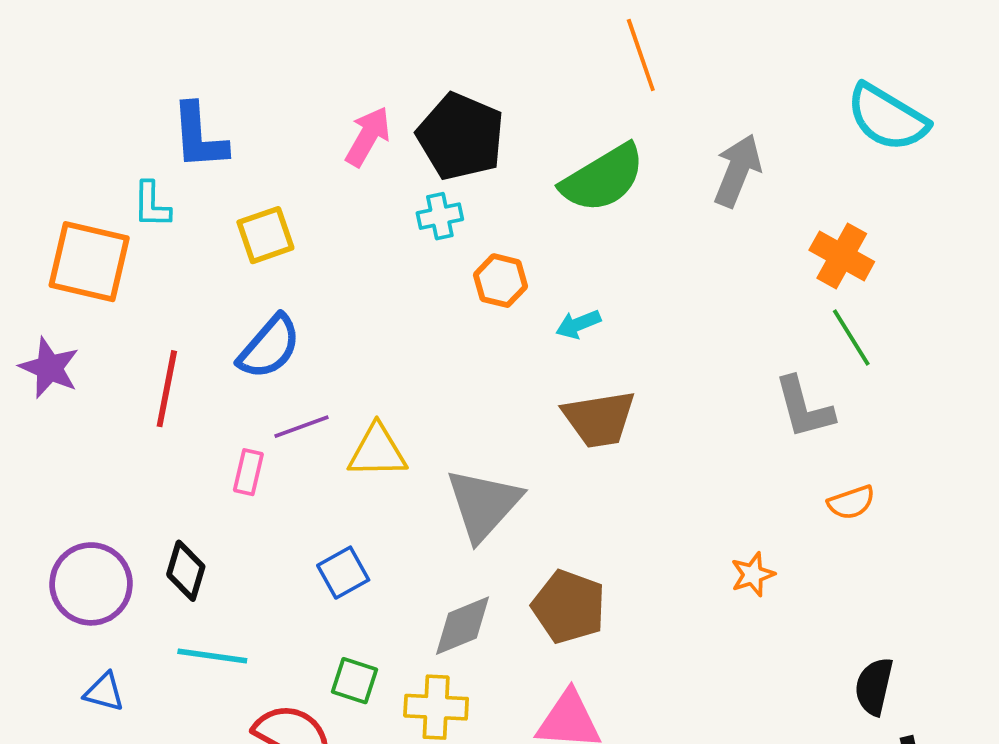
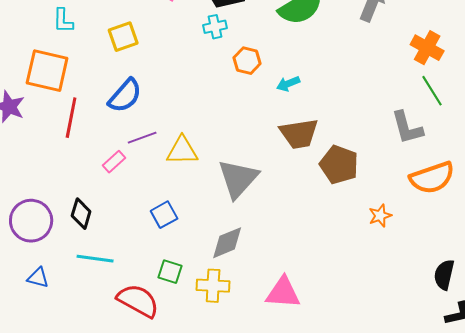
orange square: (89, 262) -> (47, 71), moved
pink rectangle: (248, 472) -> (114, 162), turned 35
orange semicircle: (851, 502) -> (432, 178), size x1.8
brown pentagon: (569, 607) -> (339, 165), moved

